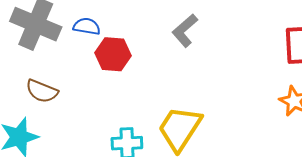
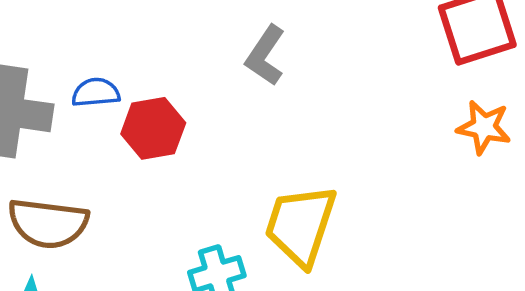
brown semicircle: (42, 91) -> (48, 223), size x1.4

